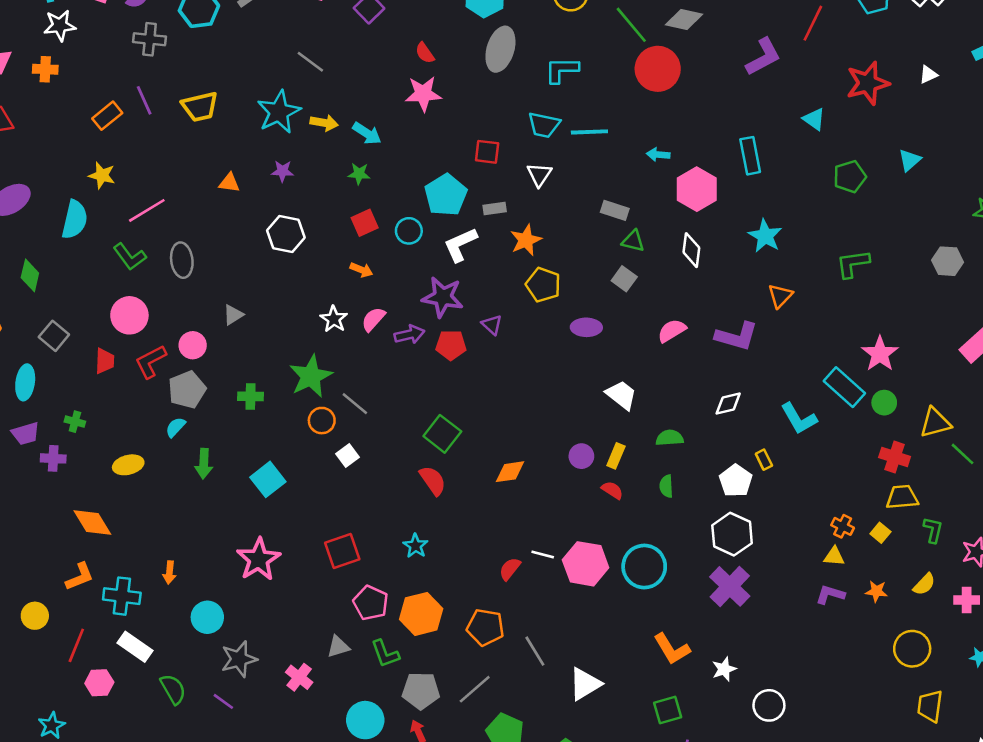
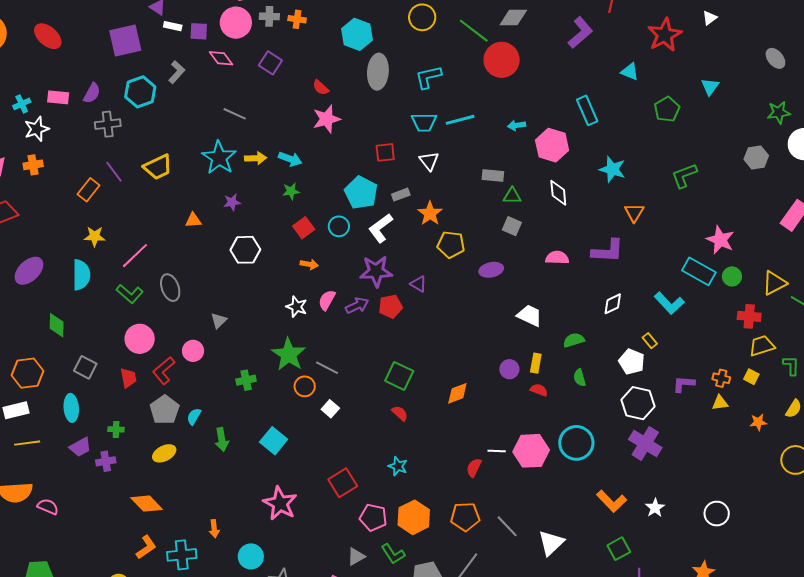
pink semicircle: (672, 331) -> (557, 258), turned 45
gray pentagon: (187, 390) -> (165, 410), moved
red semicircle: (433, 480) -> (400, 413), size x0.7
purple L-shape: (830, 595) -> (684, 384), moved
white circle: (769, 705) -> (717, 514), moved

